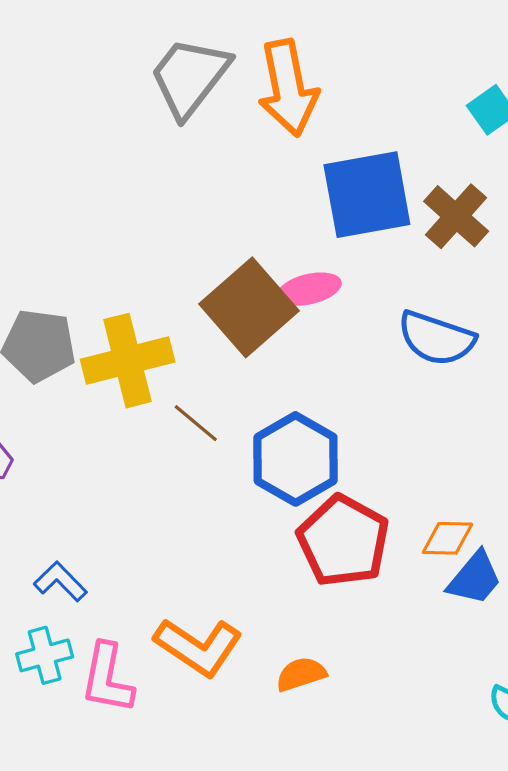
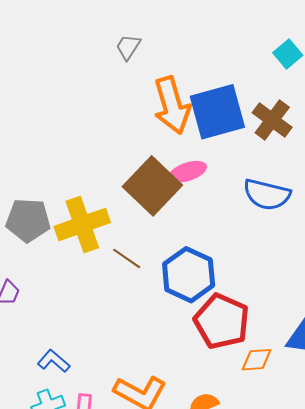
gray trapezoid: (190, 77) -> (128, 47), moved, size x0.5
orange arrow: (288, 88) -> (172, 105), moved
orange diamond: (448, 538) -> (257, 360), moved

